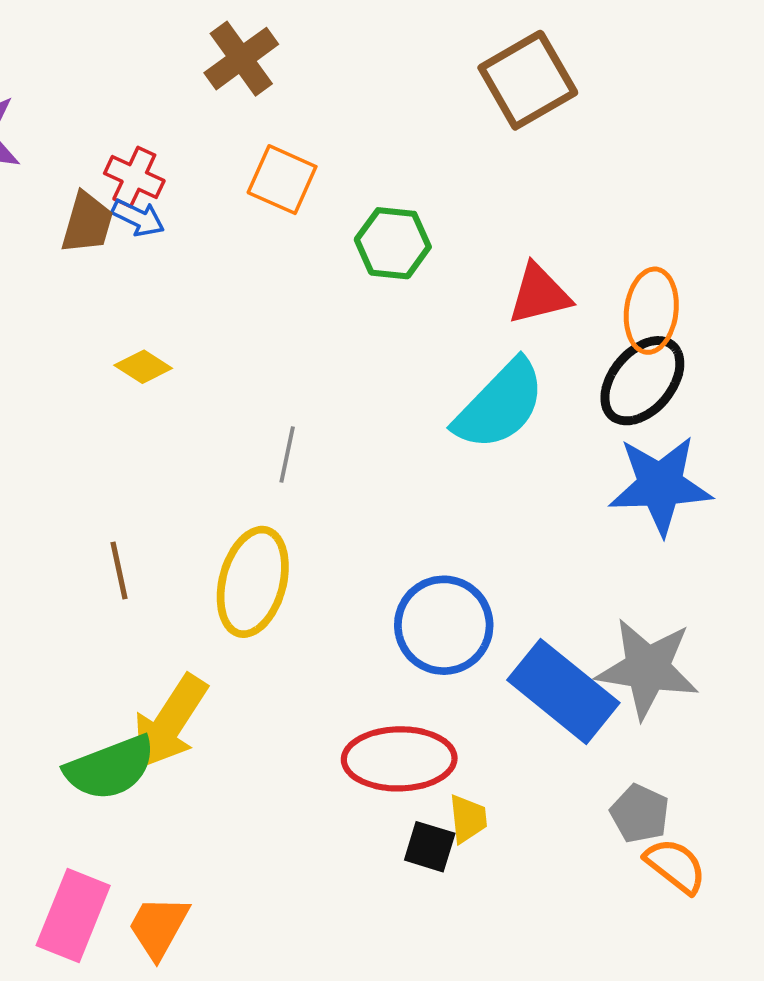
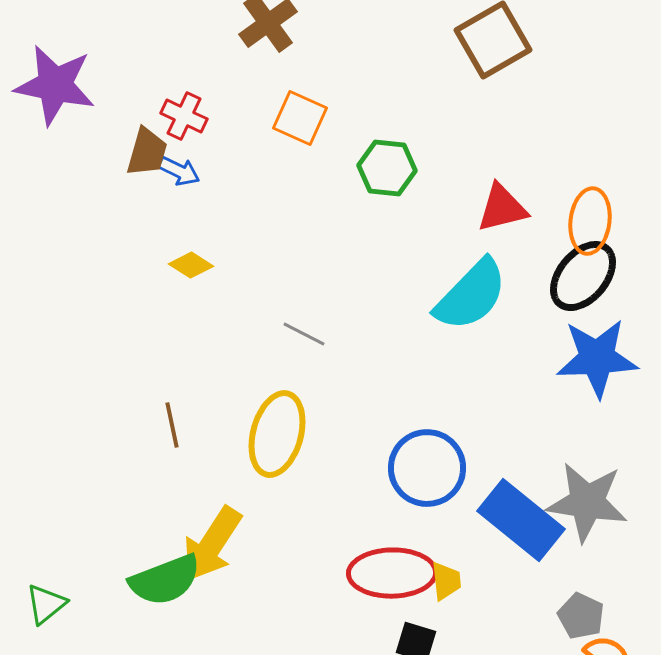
blue arrow: (138, 218) -> (179, 171), moved
gray line: (287, 455) -> (304, 334), turned -75
yellow trapezoid: (468, 819) -> (446, 581), moved

